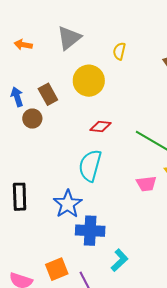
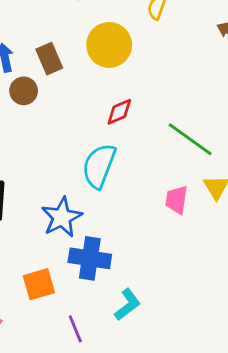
red diamond: (100, 126) -> (119, 112), turned -35
pink trapezoid: (146, 184) -> (176, 200), turned 100
orange square: (57, 269) -> (39, 284), moved

